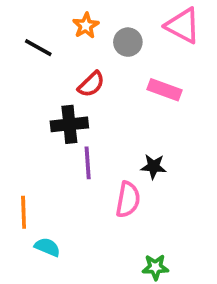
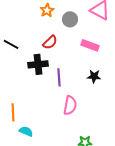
black line: (38, 48) -> (11, 44), moved
purple line: (88, 163) -> (59, 77), moved
black star: (153, 167) -> (94, 76), moved

